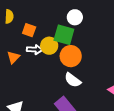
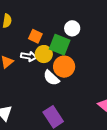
orange square: (29, 30) -> (35, 36), moved
white semicircle: (73, 80) -> (51, 78), moved

